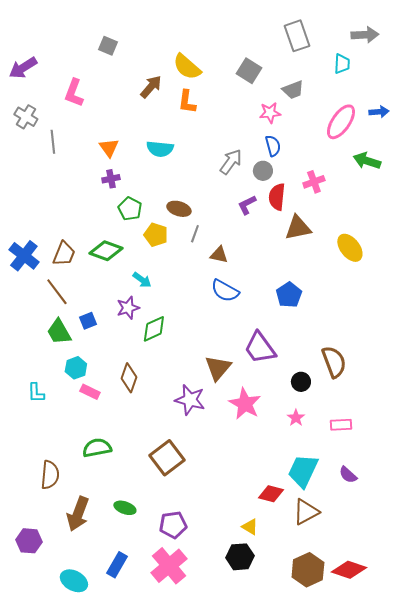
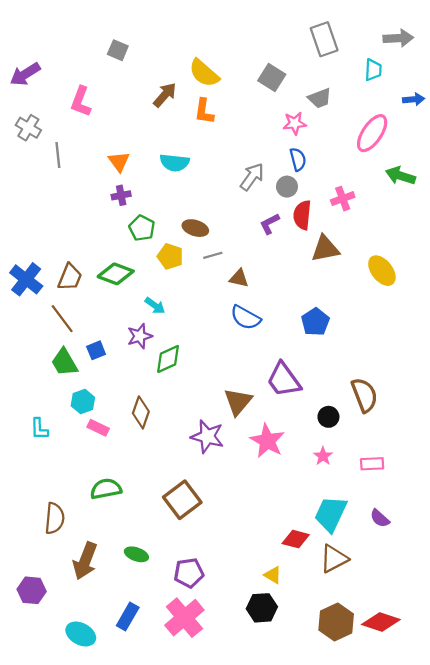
blue arrow: (379, 112) -> (414, 99), moved
gray line: (195, 234) -> (213, 255), turned 54

